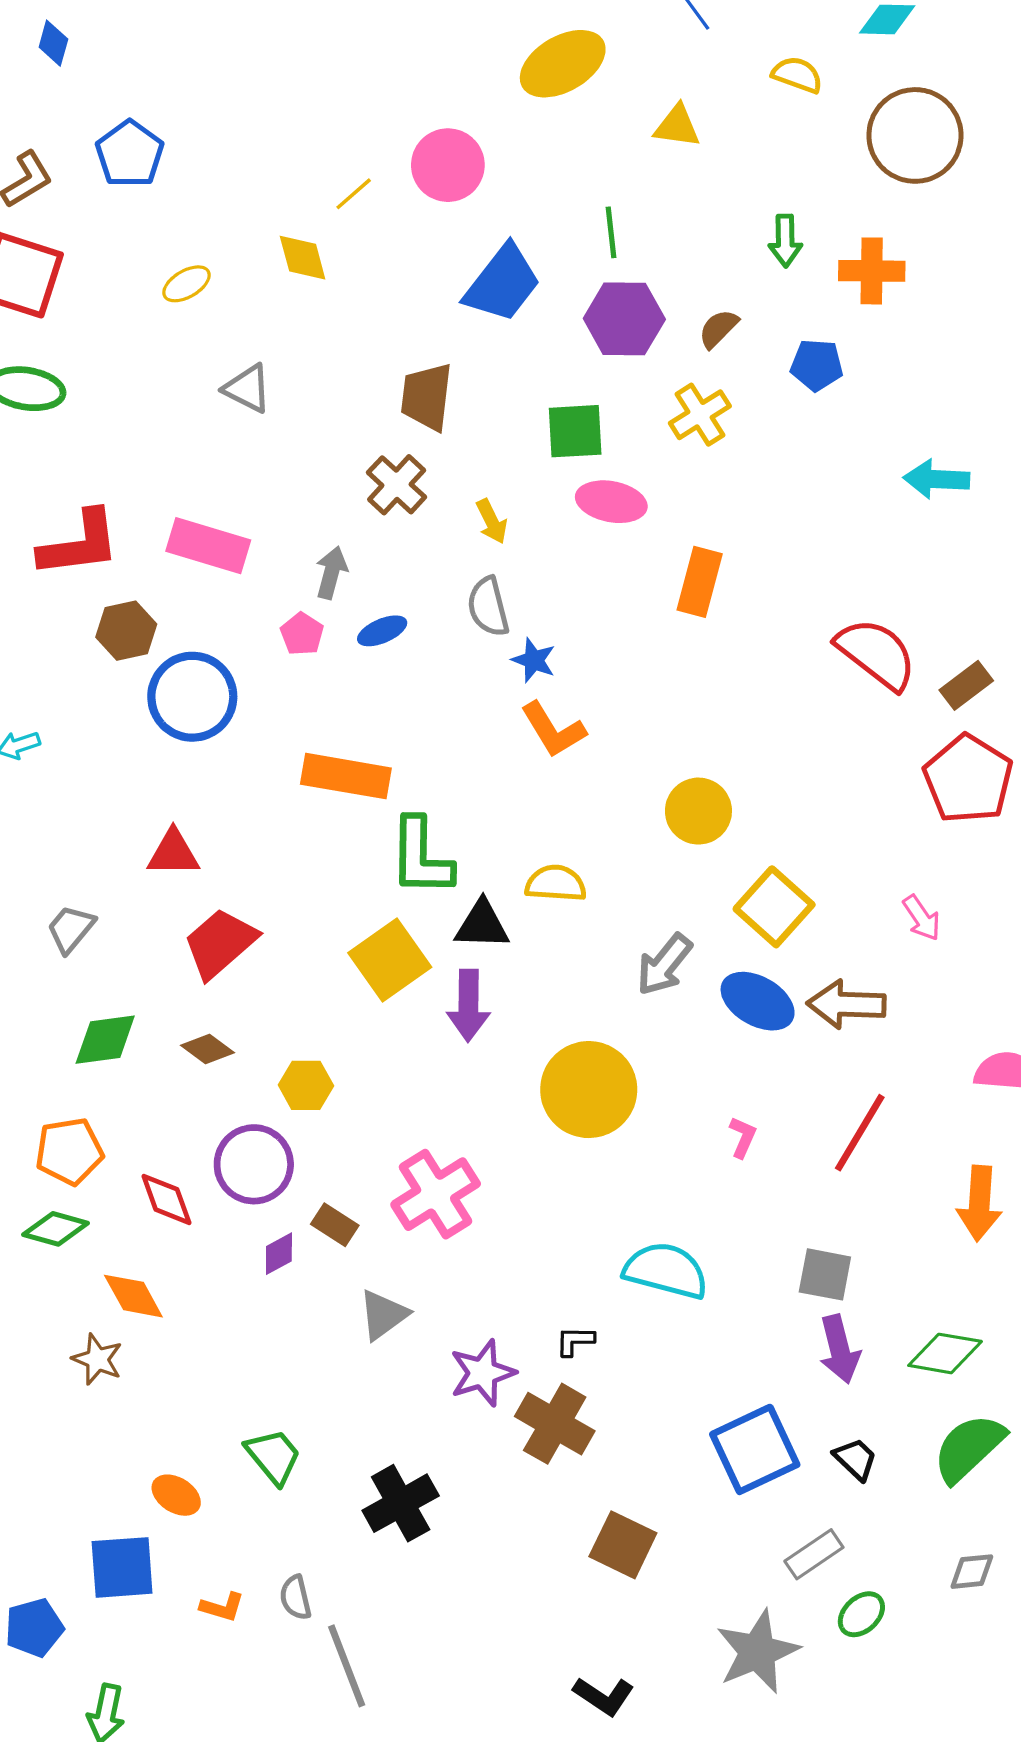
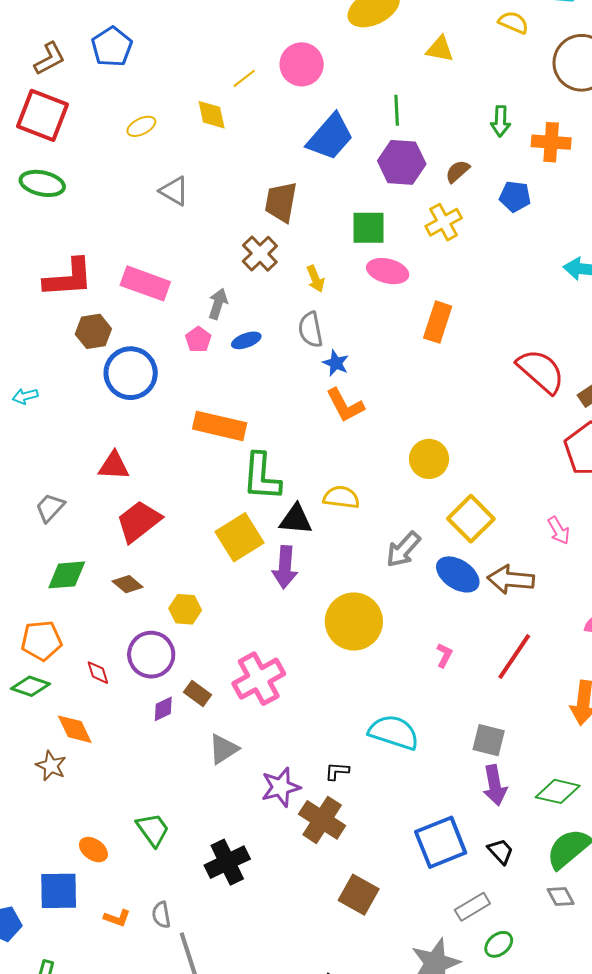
red diamond: (166, 1199) -> (98, 673), size x0.7
gray diamond: (972, 1572) -> (561, 897), moved, turned 64

